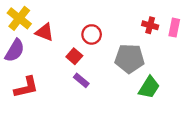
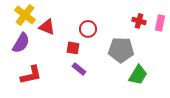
red square: (74, 56) -> (73, 48), turned -32

